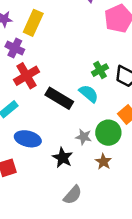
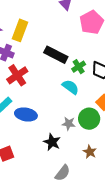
black rectangle: (59, 98) -> (56, 55), moved
blue ellipse: (28, 139) -> (26, 114), moved
brown star: (103, 162) -> (90, 152), moved

